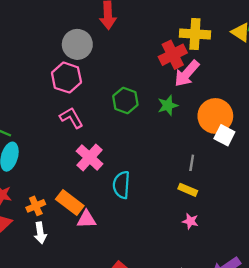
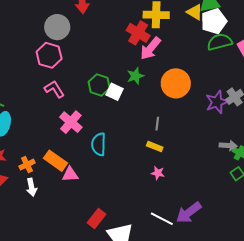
red cross: (173, 55) -> (138, 33), turned -30
green hexagon: (125, 100) -> (99, 85), moved
white square: (224, 135) -> (114, 92), moved

